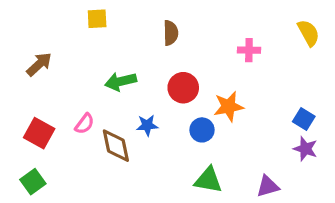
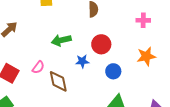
orange star: (229, 106) -> (146, 56), moved
blue star: (147, 125) -> (82, 61), moved

